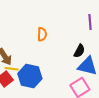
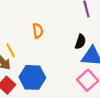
yellow line: (12, 69) -> (11, 50), moved, turned 64

